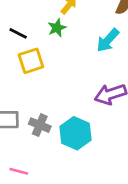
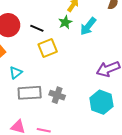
cyan arrow: (108, 40) -> (88, 26), moved
cyan hexagon: (75, 133) -> (101, 102), moved

